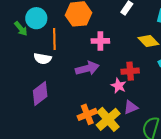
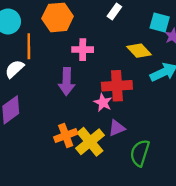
white semicircle: (43, 59) -> (14, 69), turned 126
purple arrow: (87, 68) -> (67, 81), turned 105
red cross: (130, 71) -> (117, 86), size x1.4

